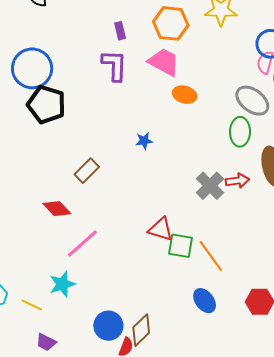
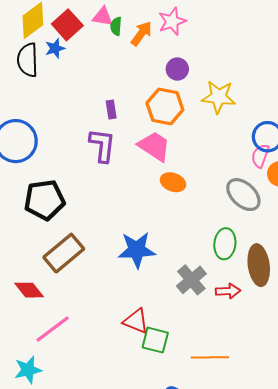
black pentagon: (46, 105) -> (45, 200), moved, turned -30
green ellipse: (240, 132) -> (225, 244), moved
blue star: (144, 141) -> (137, 250), moved, size x2.0
brown rectangle: (87, 171) -> (64, 253), size x1.5
red arrow: (237, 181) -> (228, 291), moved
orange line: (211, 256) -> (210, 357), moved, turned -60

